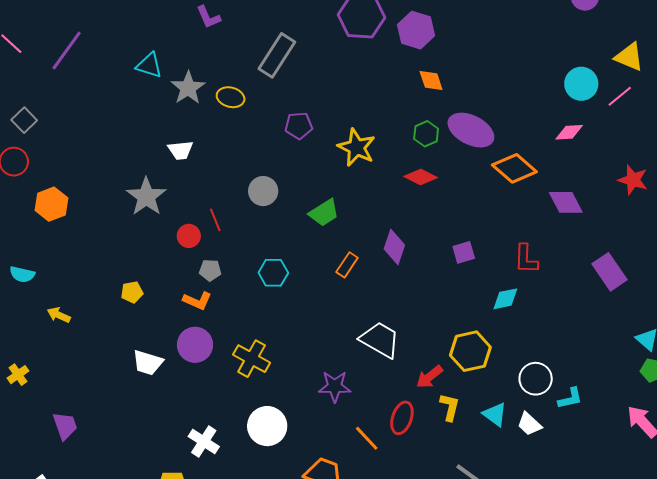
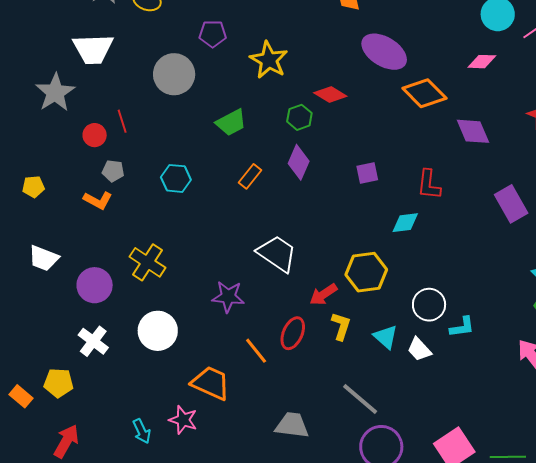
green hexagon: (426, 134) -> (299, 117), moved
white trapezoid: (181, 150) -> (93, 49), size x1.6
gray circle: (263, 191) -> (174, 74), moved, size x1.4
purple circle: (195, 345) -> (95, 285), moved

